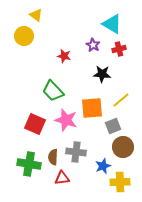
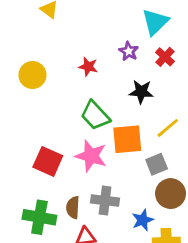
cyan triangle: (112, 24) -> (155, 22), turned 45
yellow circle: (24, 36) -> (32, 75), moved
red cross: (119, 49) -> (165, 57), turned -32
green trapezoid: (53, 91) -> (95, 115), moved

